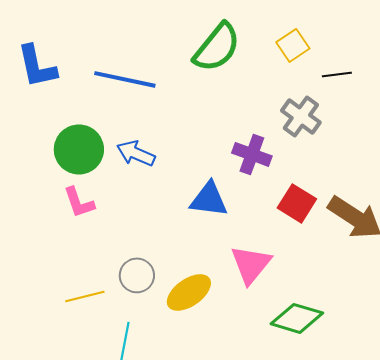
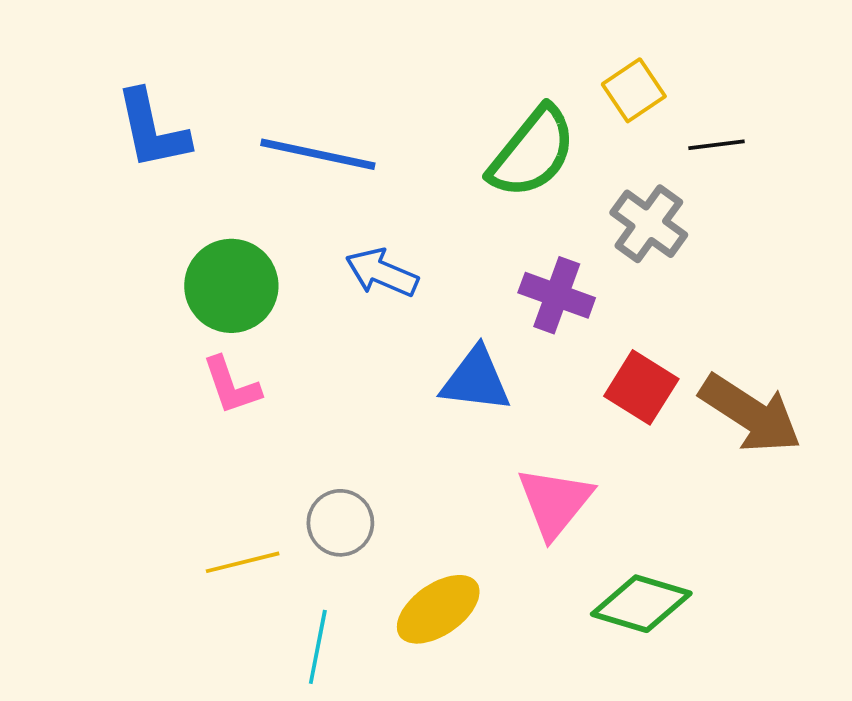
green semicircle: (217, 47) -> (532, 152), moved
blue arrow: (136, 153) -> (382, 273), moved
yellow ellipse: (189, 292) -> (438, 609), moved

